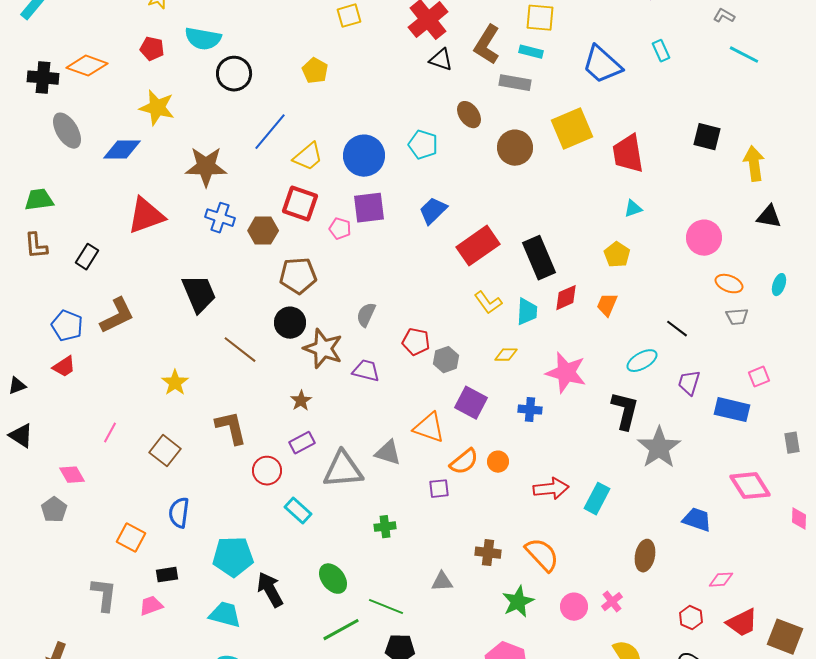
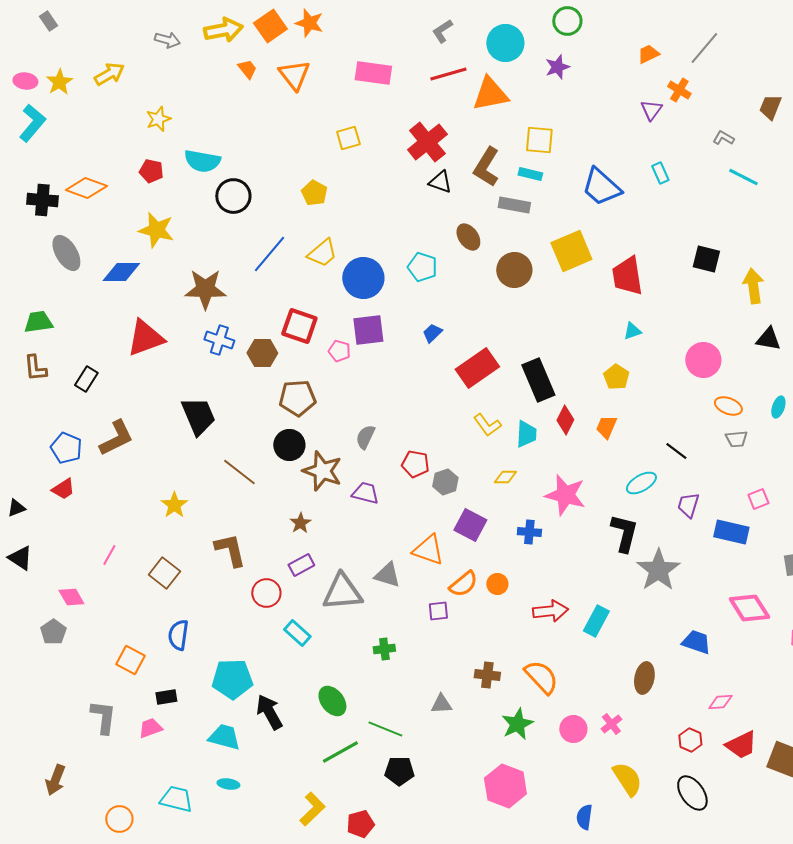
yellow trapezoid: (308, 157) -> (322, 253), moved
blue trapezoid: (433, 211) -> (432, 333), size x0.7
red diamond: (566, 298) -> (565, 420), turned -40

